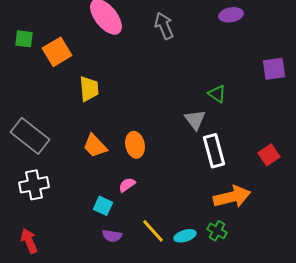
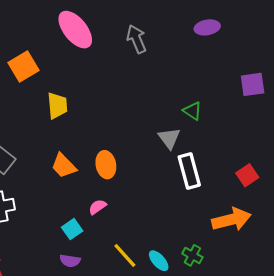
orange arrow: (232, 197) -> (231, 220), moved
cyan square: (103, 206) -> (72, 229), turned 30
purple semicircle: (112, 236) -> (70, 261), moved
cyan ellipse: (185, 236) -> (159, 261), turned 65

